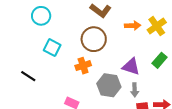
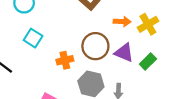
brown circle: (94, 39) -> (95, 46), moved
purple triangle: (131, 67) -> (124, 53), moved

